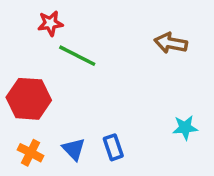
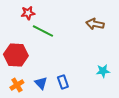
orange cross: (31, 153) -> (17, 85), turned 32

